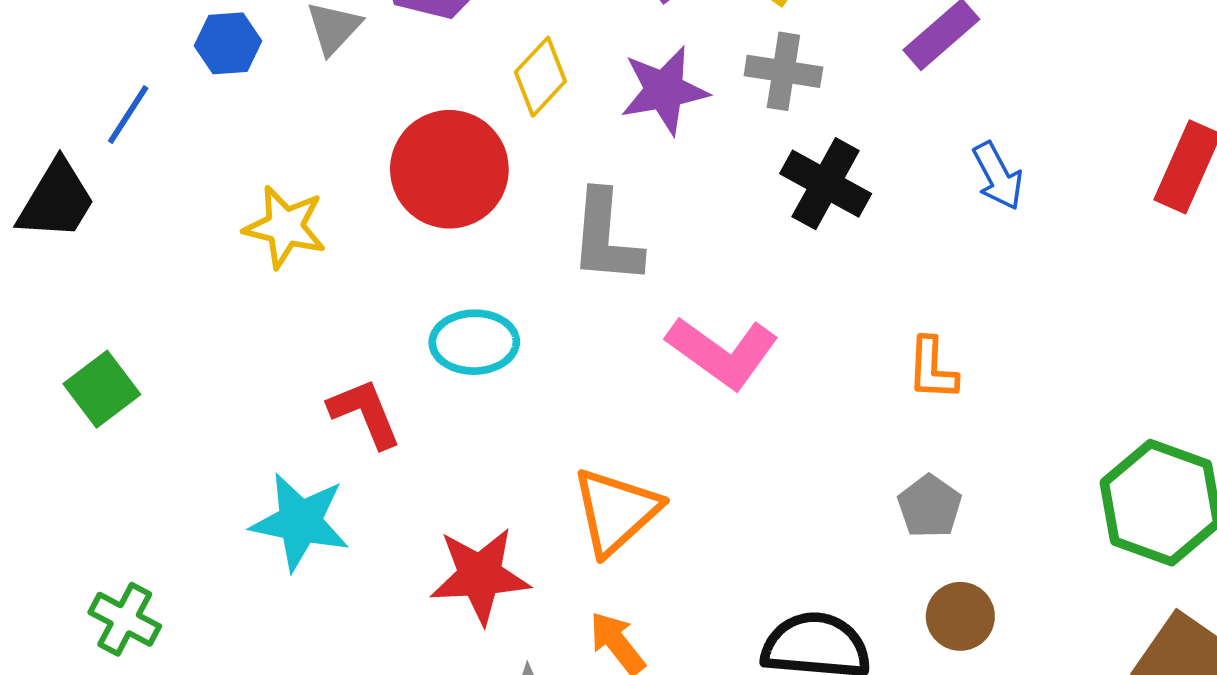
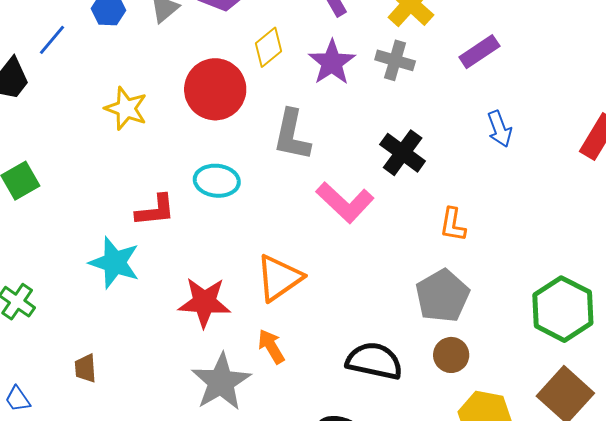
purple star: (664, 90) -> (332, 62), turned -30
black cross: (826, 184) -> (403, 153), moved
red L-shape: (365, 413) -> (155, 210), turned 99
gray pentagon: (930, 506) -> (442, 296), size x1.6

